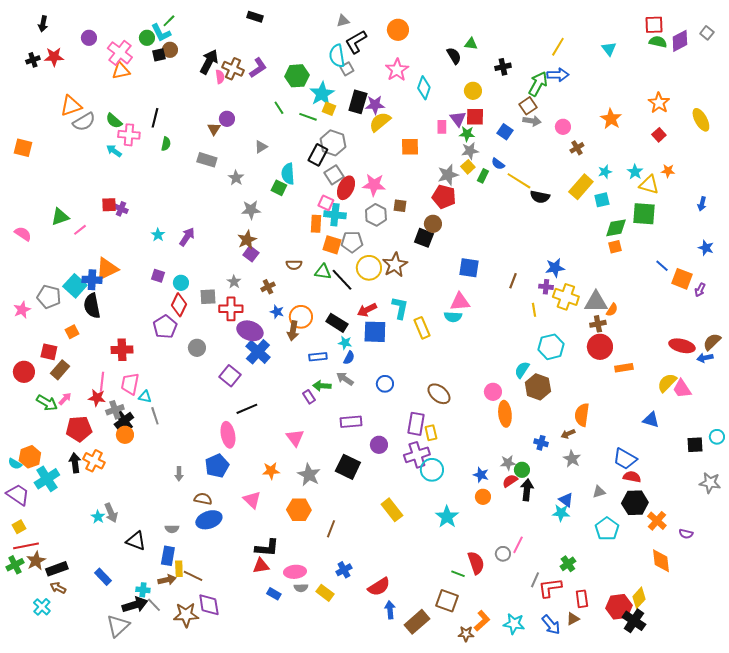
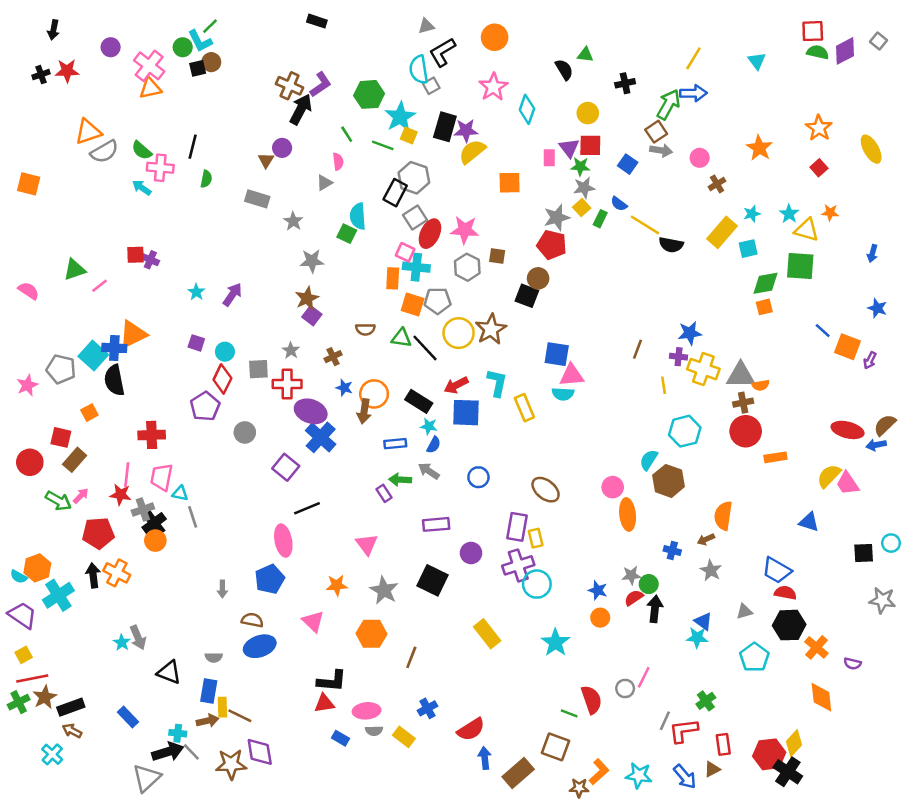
black arrow: (209, 62) -> (301, 109), moved
pink semicircle: (220, 77) -> (338, 162), moved
blue square: (469, 268) -> (557, 354), moved
orange semicircle: (612, 310) -> (761, 385), turned 48

